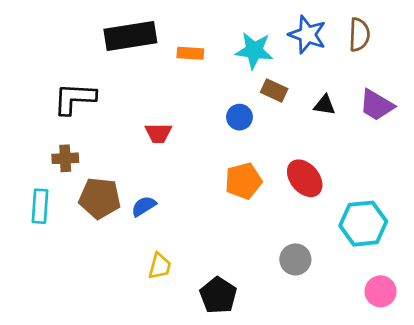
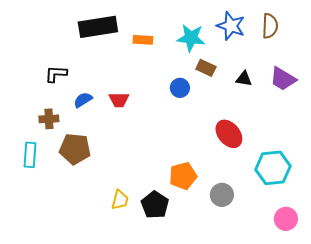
black L-shape: (75, 98) -> (56, 74), size x0.7
orange pentagon: (243, 181) -> (183, 176), moved
blue semicircle: (144, 206) -> (83, 100), moved
black pentagon: (218, 295) -> (155, 205), moved

